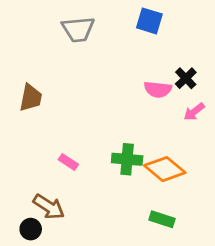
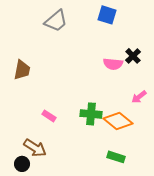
gray trapezoid: (78, 29) -> (56, 21), turned -35
pink arrow: (194, 112) -> (139, 97), moved

